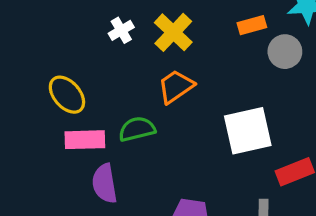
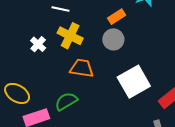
gray circle: (285, 52) -> (113, 39), moved
orange trapezoid: (176, 87) -> (82, 68), turned 60

